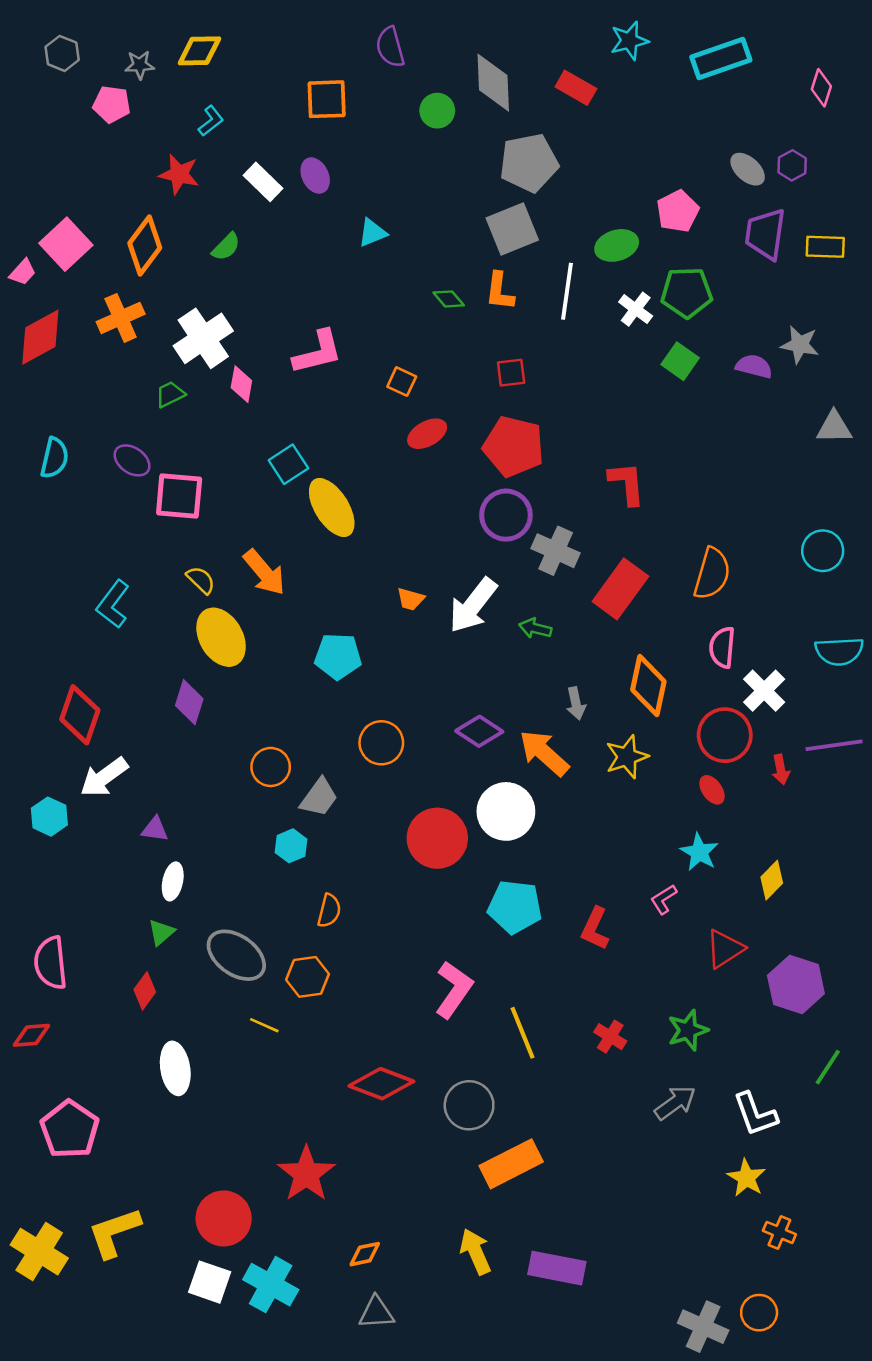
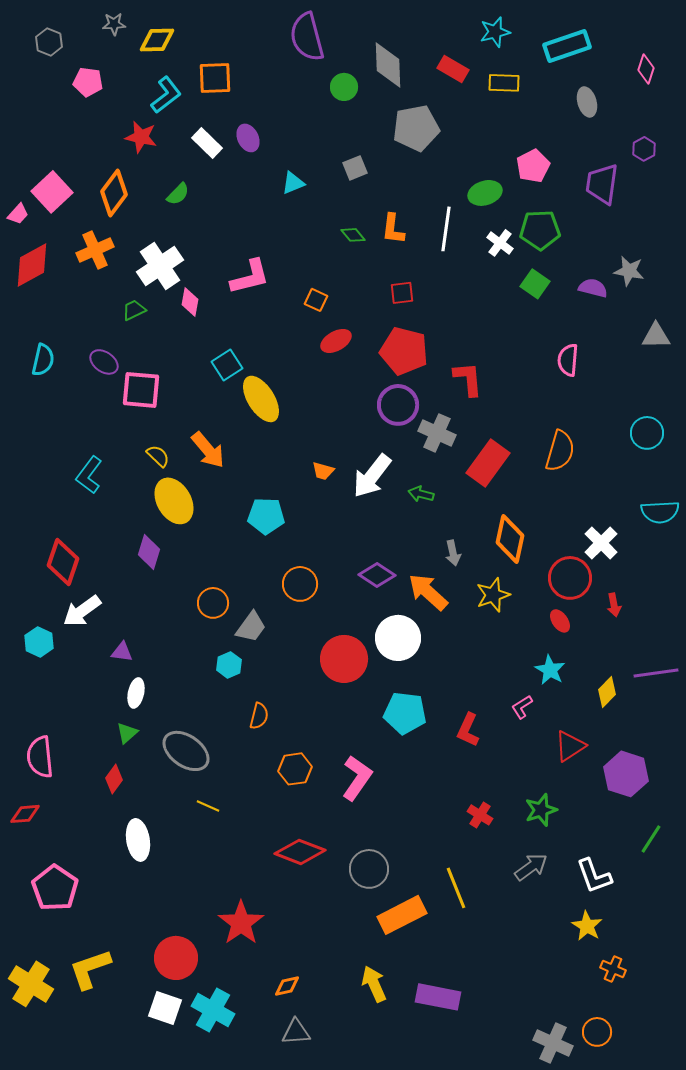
purple semicircle: (390, 47) -> (307, 37), size x1.5
gray star: (140, 65) -> (114, 24), moved
orange square: (327, 99) -> (215, 78), moved
cyan L-shape: (211, 121) -> (166, 95), size x1.5
purple hexagon: (792, 165) -> (644, 149), moved
gray ellipse: (748, 169) -> (587, 102), moved, turned 32
gray square: (512, 229) -> (355, 168), moved, size x0.6
yellow rectangle: (825, 247) -> (504, 83), moved
red L-shape: (627, 483) -> (468, 379), moved
pink semicircle: (722, 647) -> (568, 360), moved
purple line: (834, 745) -> (656, 673), moved
orange hexagon: (308, 977) -> (295, 769), moved
yellow line: (522, 1033) -> (456, 888), moved

